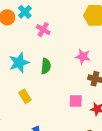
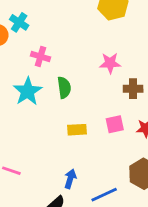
pink cross: (43, 30) -> (40, 56), moved
yellow rectangle: (25, 96) -> (77, 130), moved, turned -48

